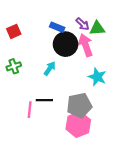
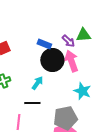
green triangle: (97, 28) -> (83, 35), moved
black line: (44, 100) -> (32, 103), moved

